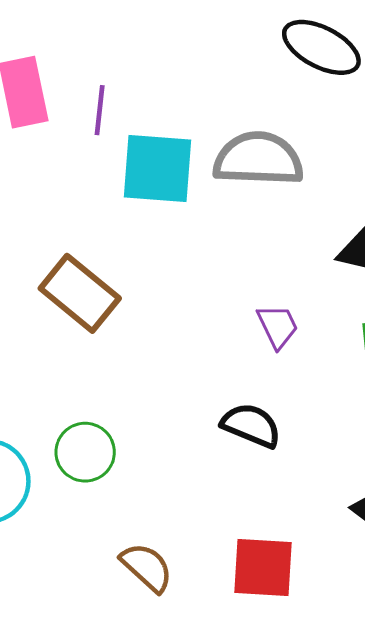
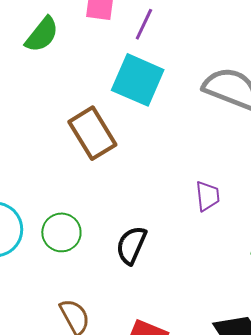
cyan square: (158, 168) -> (138, 80), moved
black semicircle: (251, 425) -> (131, 245), moved, turned -108

